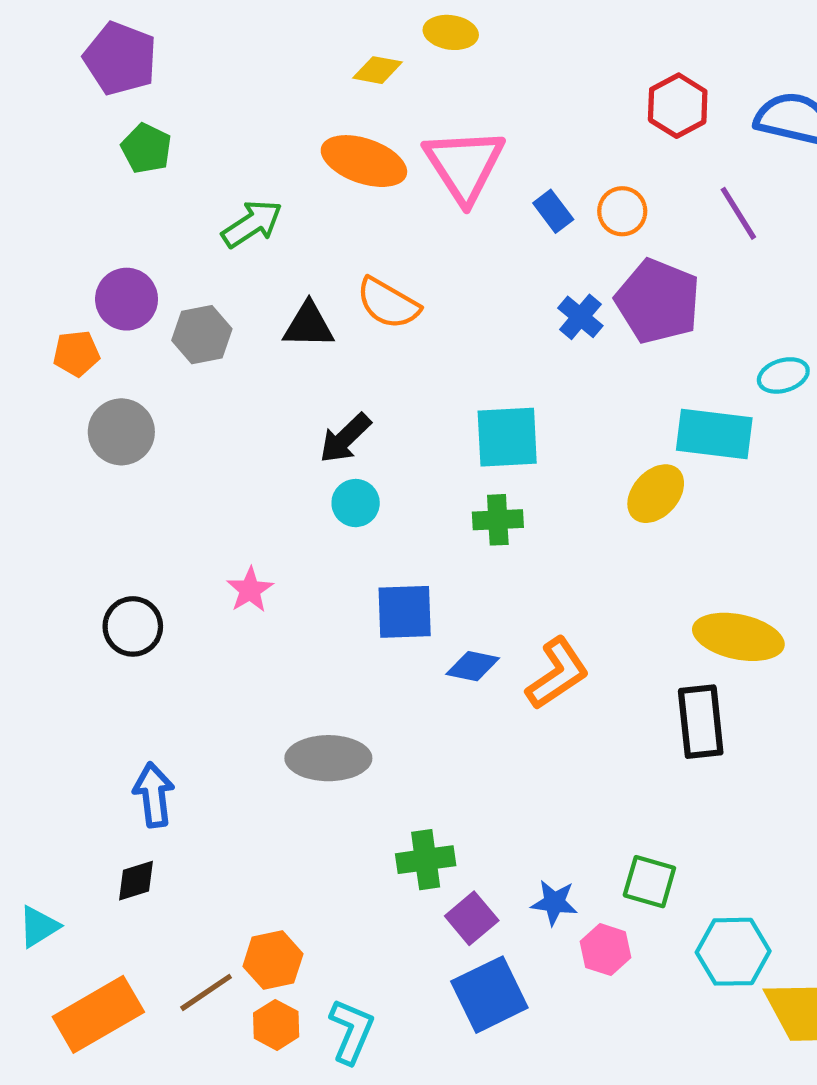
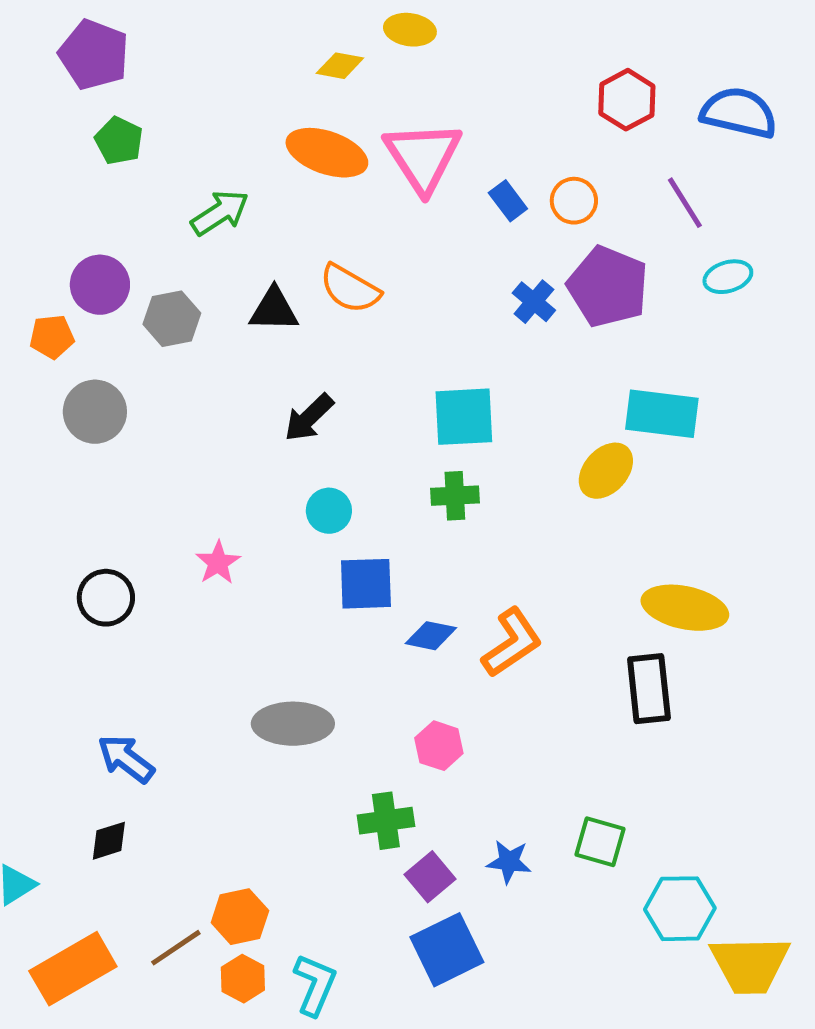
cyan ellipse: (783, 375) -> (728, 277), moved
cyan circle: (356, 503) -> (329, 511), moved
blue arrow: (154, 795) -> (126, 759), turned -46
pink hexagon: (606, 950) -> (439, 746), moved

